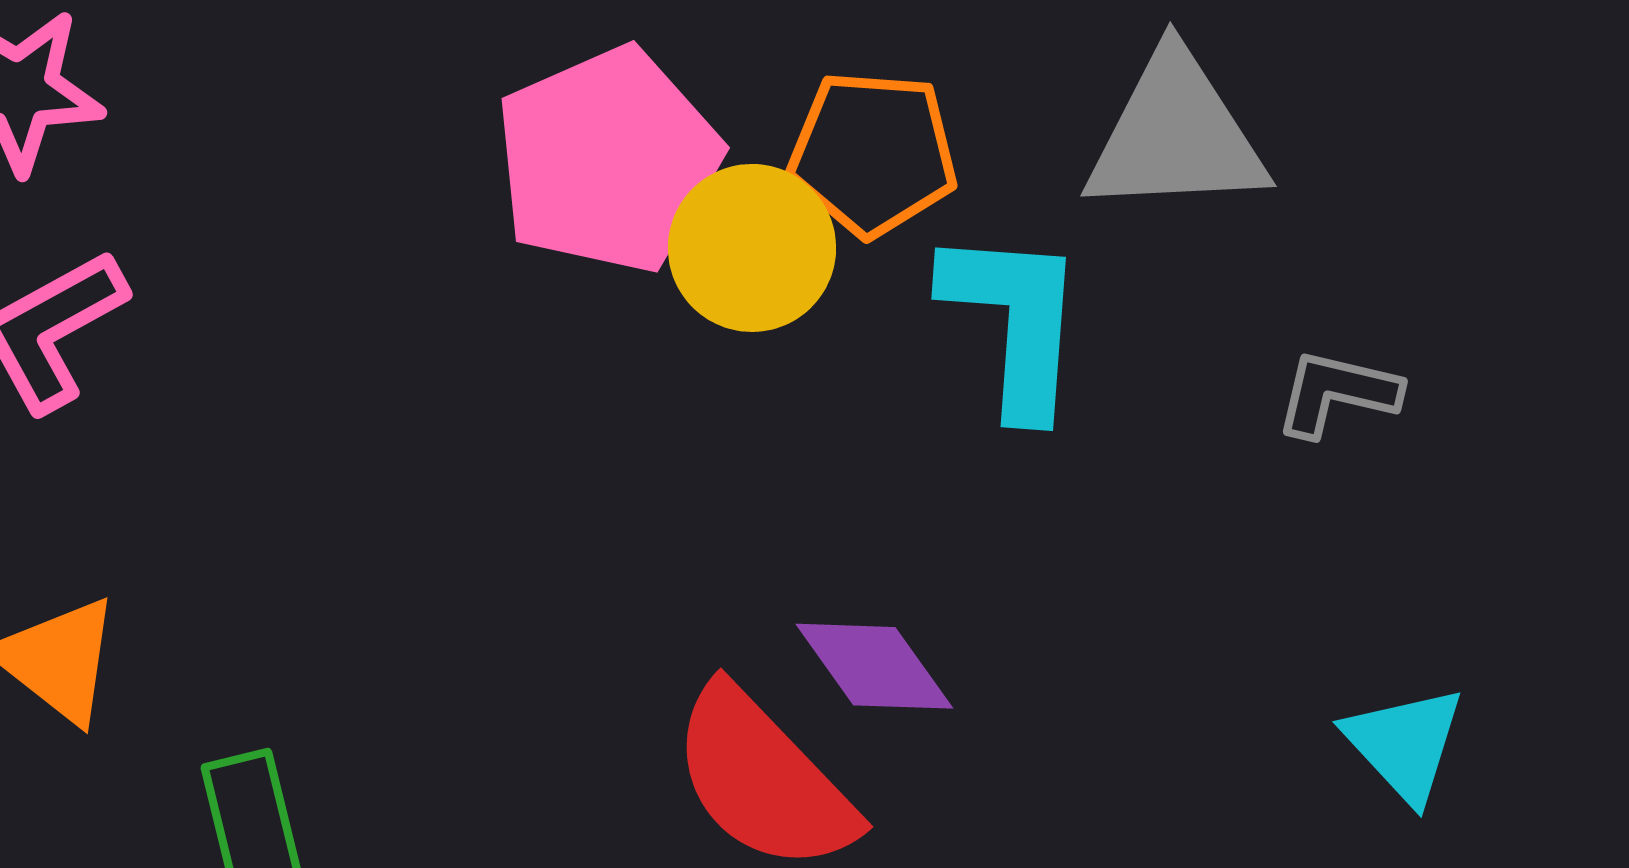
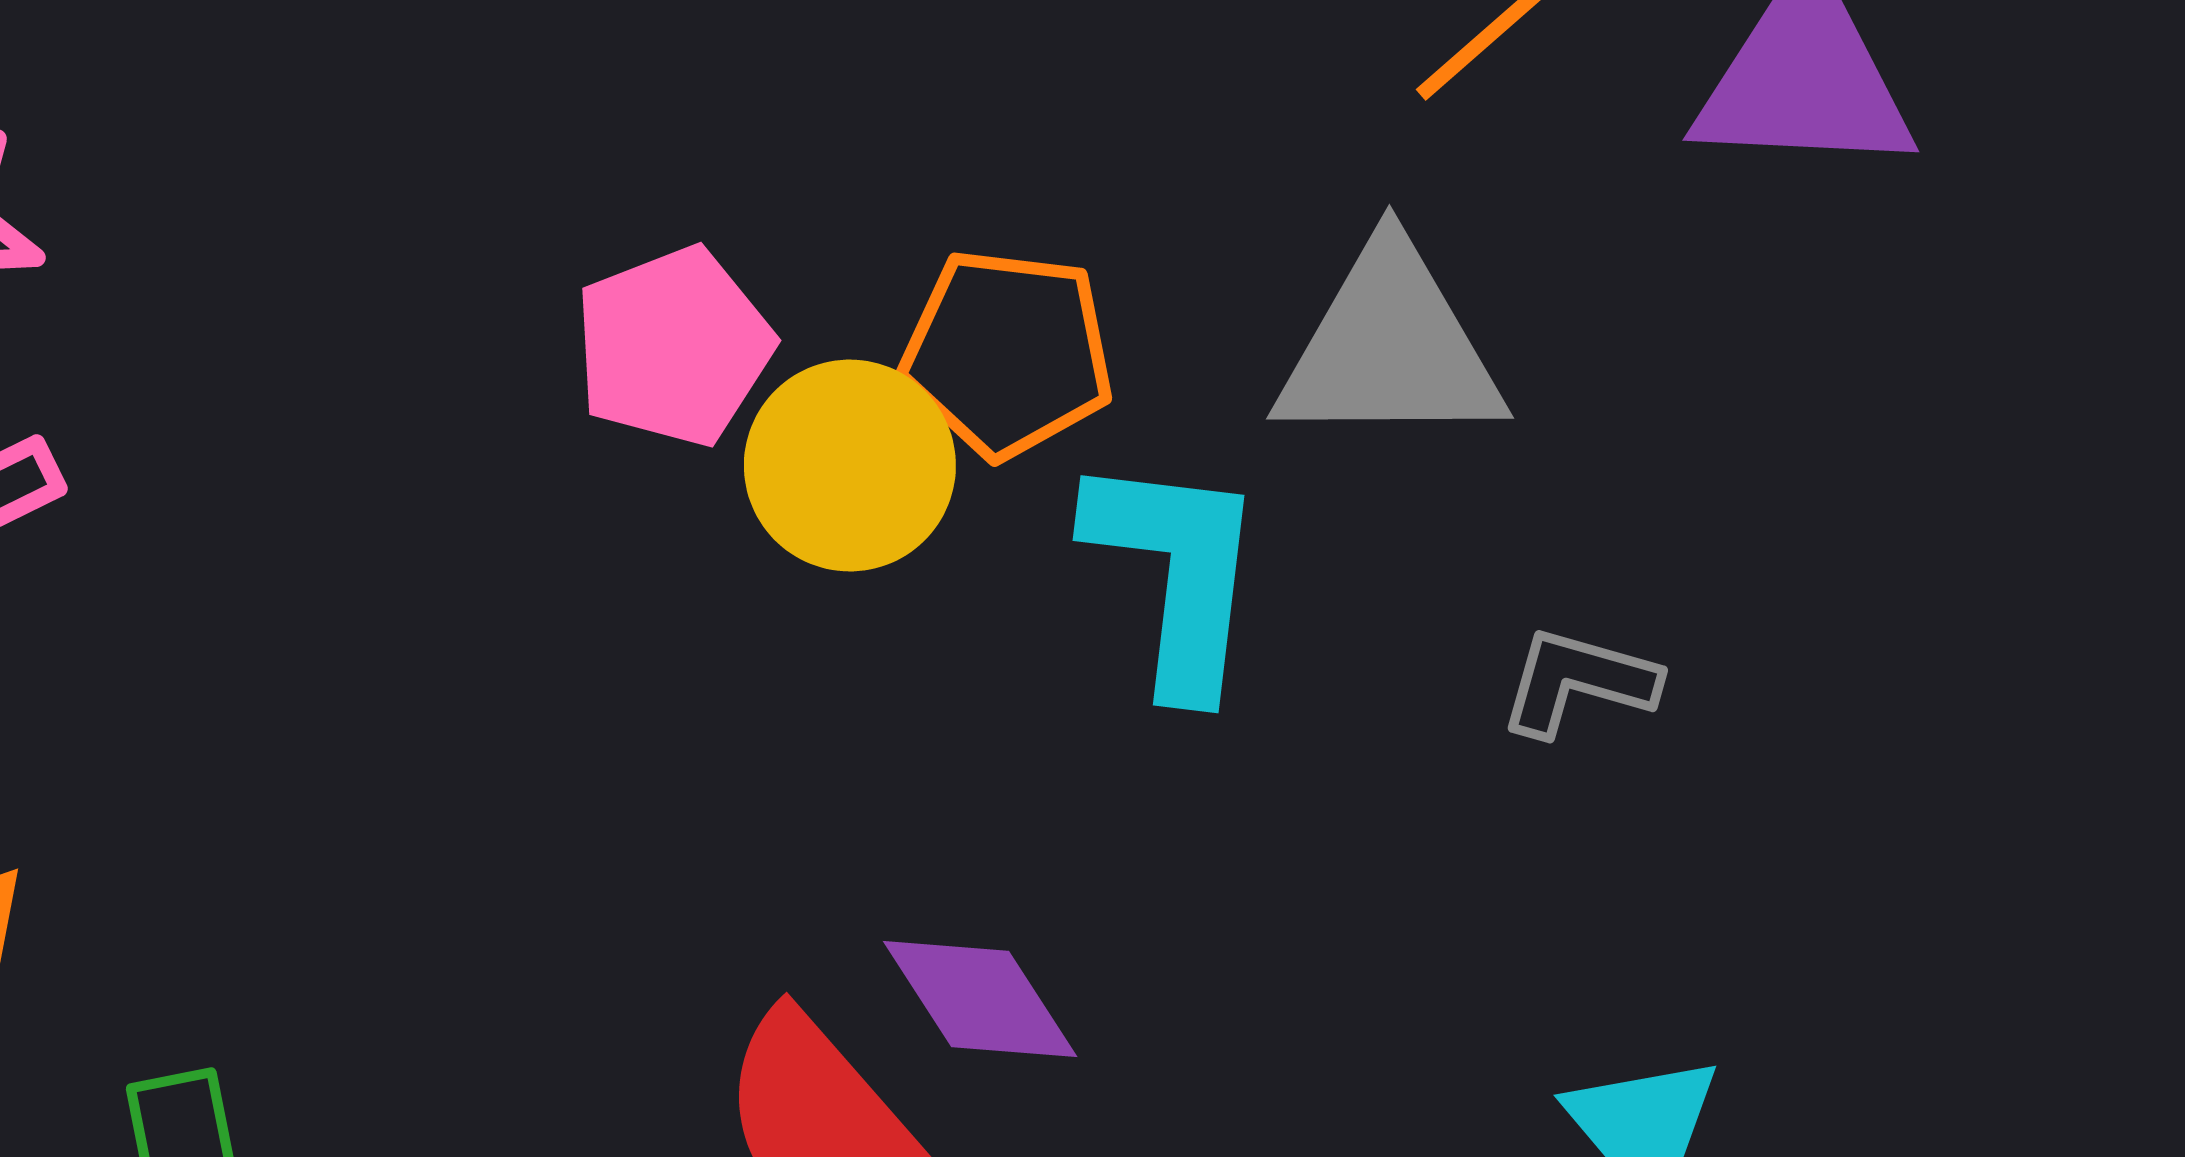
pink pentagon: (608, 160) -> (673, 346), size x0.7

